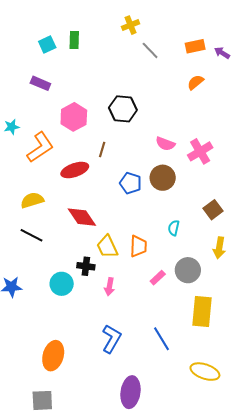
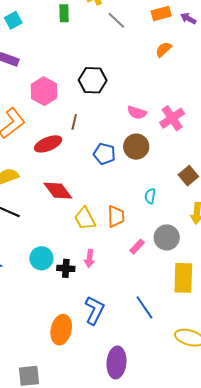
green rectangle: (74, 40) -> (64, 13), moved
black cross: (86, 266) -> (66, 268), moved
orange ellipse: (53, 356) -> (61, 330), moved

